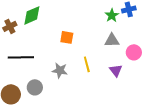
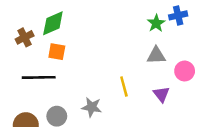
orange square: (67, 37) -> (57, 52), moved
gray star: (60, 70) -> (92, 107), moved

